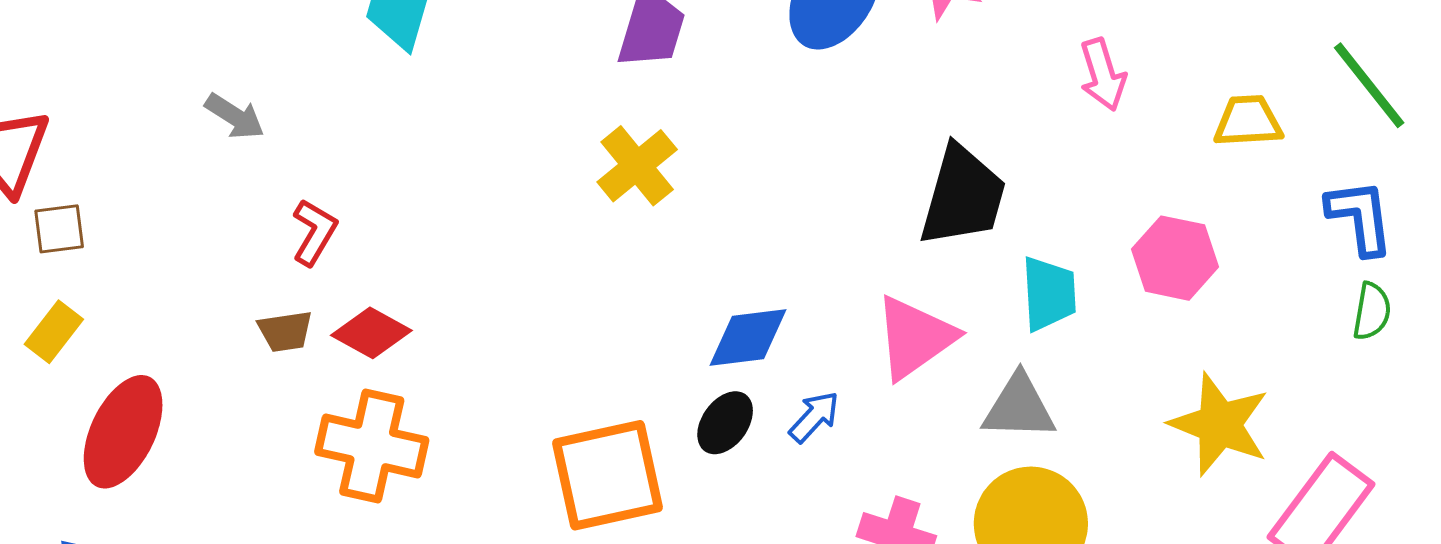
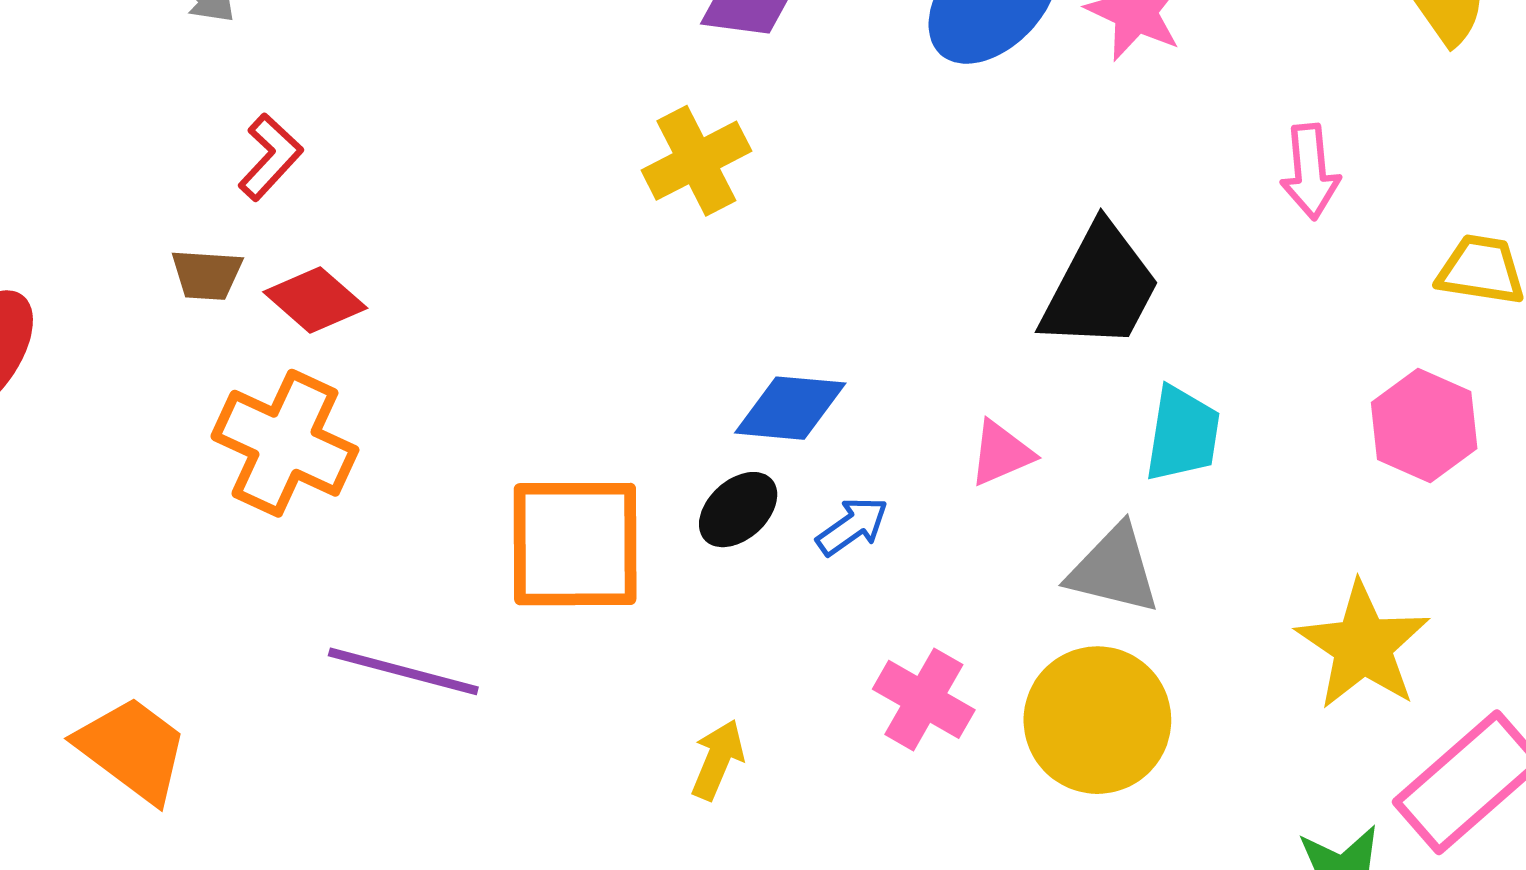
pink hexagon: (1175, 258) -> (1424, 426), moved
pink triangle: (915, 337) -> (1001, 453), size x0.6

